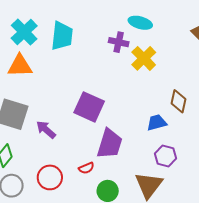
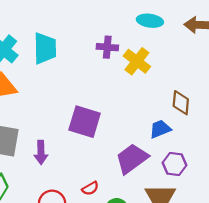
cyan ellipse: (140, 23) -> (150, 21), moved
purple arrow: (46, 130) -> (41, 152), turned -125
purple trapezoid: (110, 144) -> (132, 159), moved, turned -136

